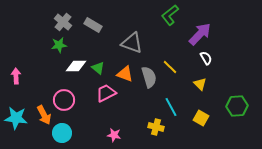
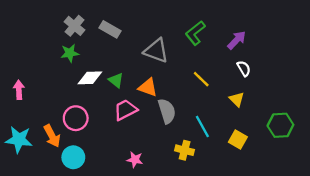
green L-shape: (170, 15) -> (195, 33), moved
purple arrow: (200, 34) -> (237, 40), size x0.7
gray semicircle: (149, 77) -> (167, 111), moved

